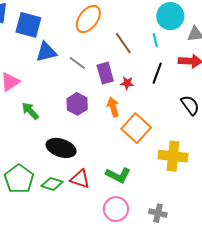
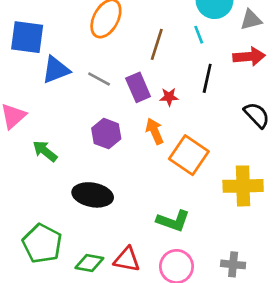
brown line: (123, 43) -> (157, 44), turned 60
red triangle: (80, 179) -> (127, 259), moved
green diamond: (52, 184) -> (89, 263), moved

